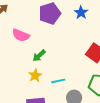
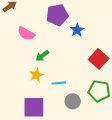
blue star: (81, 13) -> (77, 30), moved

